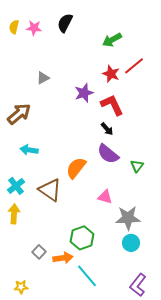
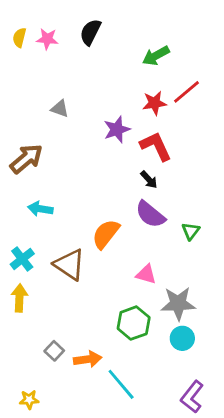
red star: (111, 74) -> (154, 103), turned -30
gray triangle: (43, 78) -> (60, 109), turned 48
green hexagon: (82, 238) -> (134, 323), moved

